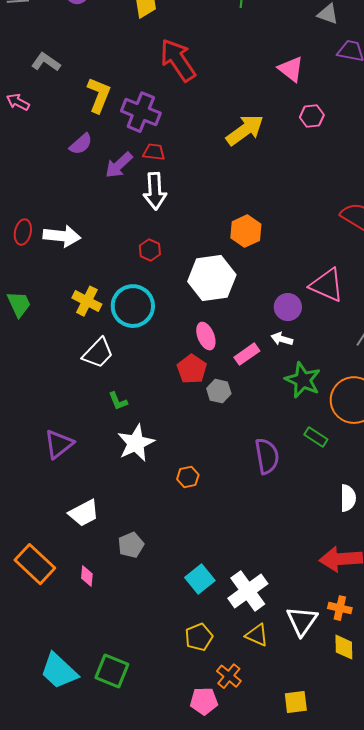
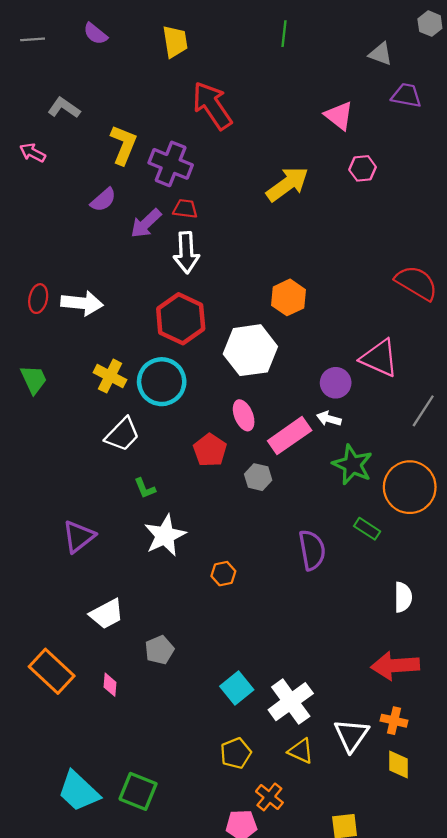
red hexagon: (150, 250) -> (181, 319), size x2.0
pink rectangle: (247, 354) -> (290, 436), size x1.5
red pentagon: (192, 369) -> (210, 450), moved

